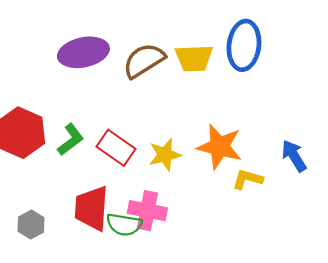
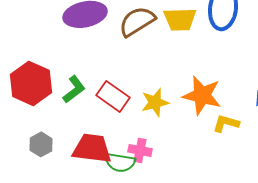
red trapezoid: (92, 208) -> (92, 148), turned 93
pink cross: (147, 211) -> (140, 150), size x0.7
gray hexagon: (31, 225) -> (41, 144), moved

